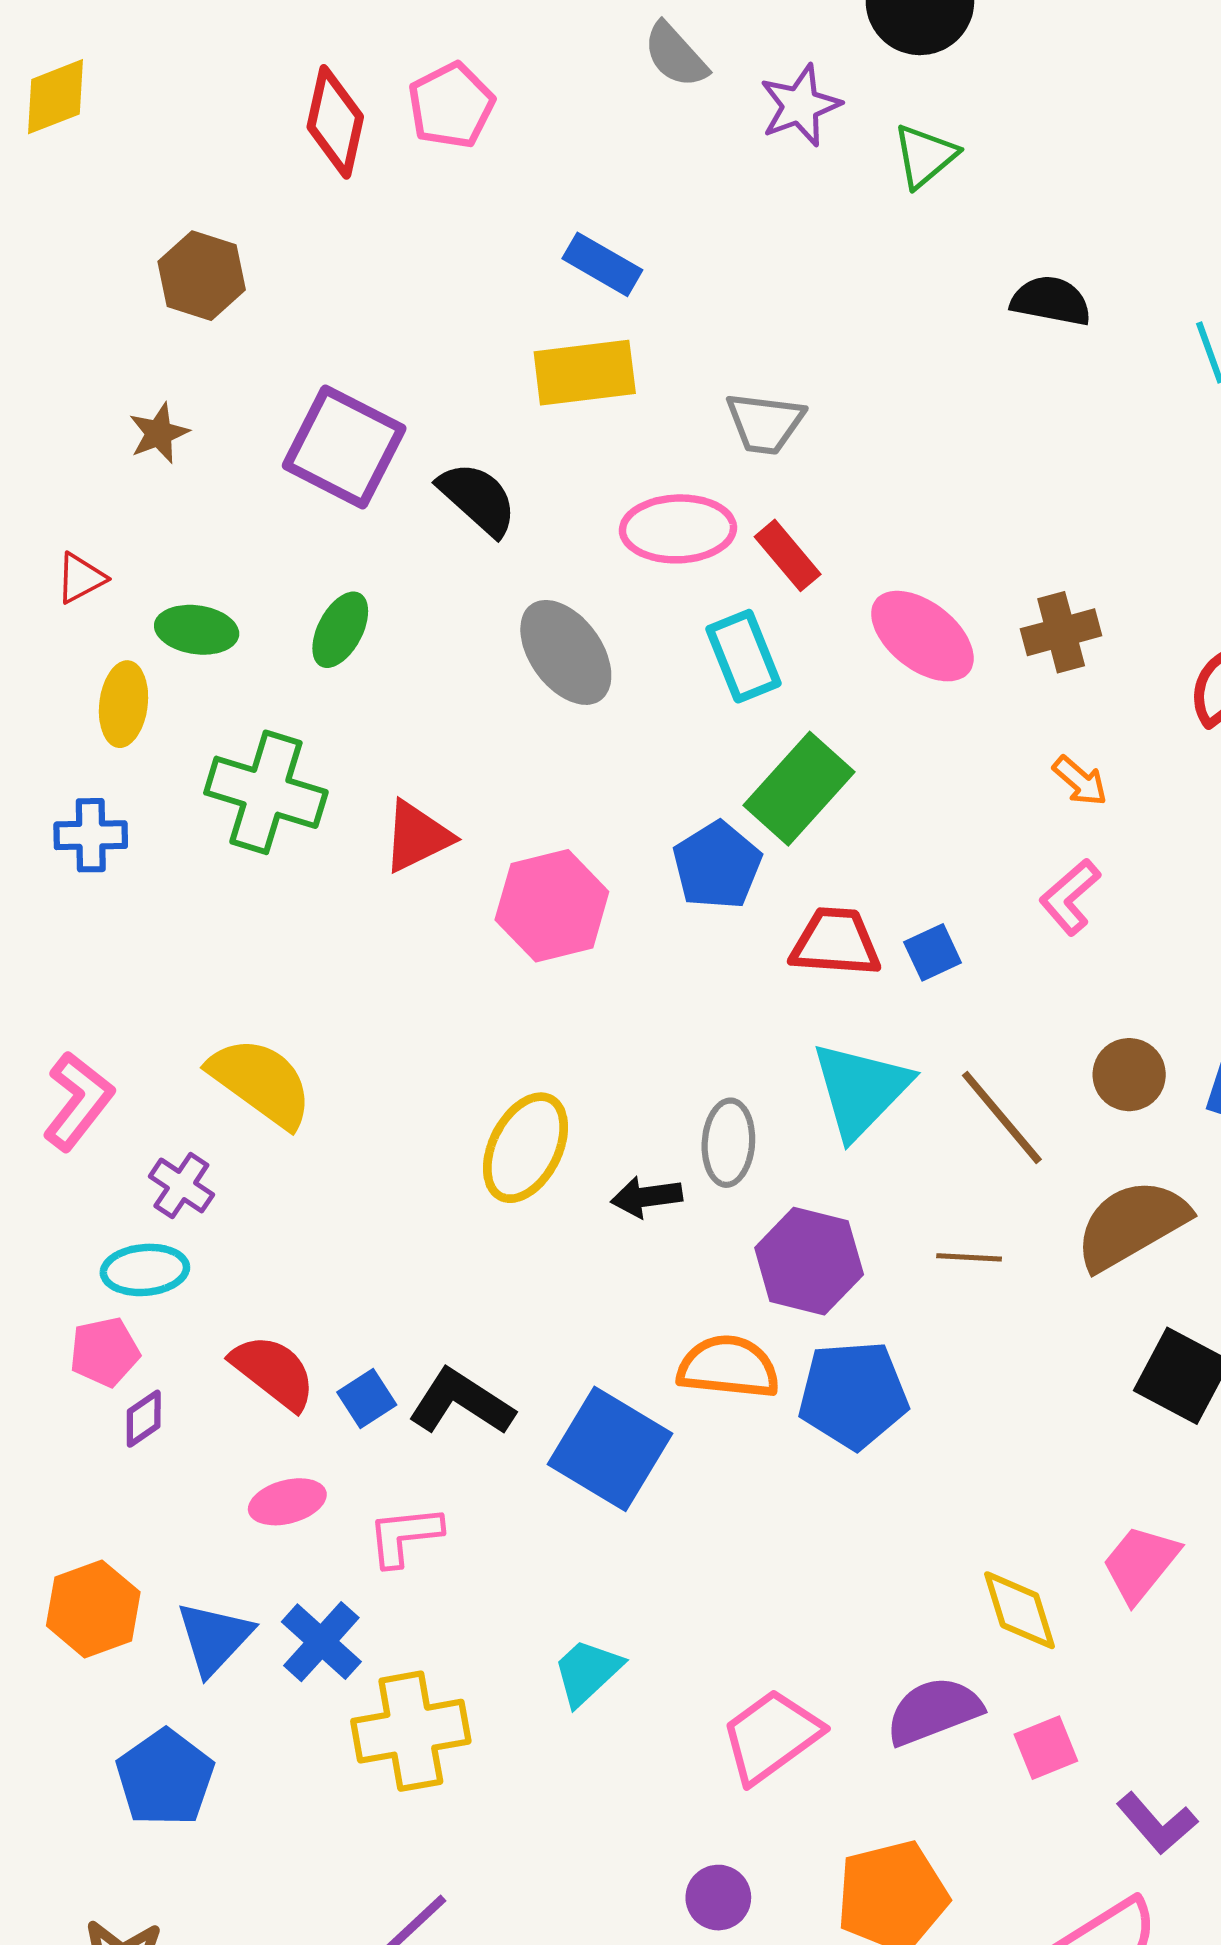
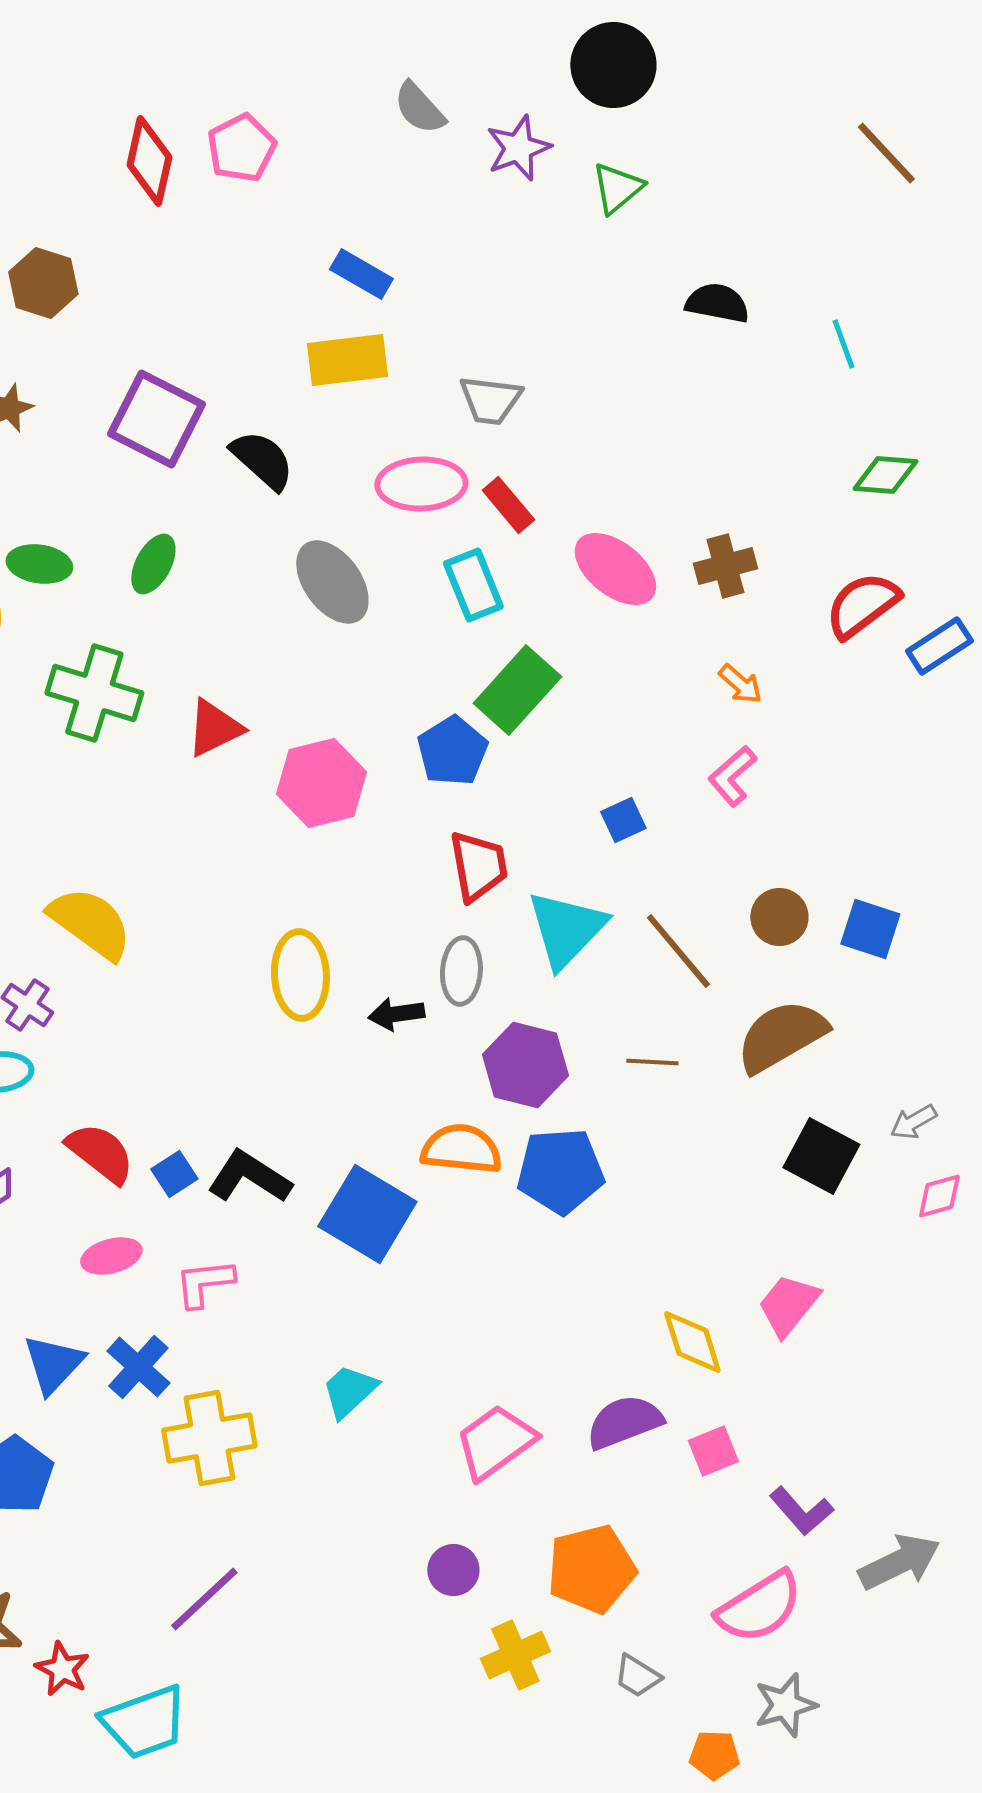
red trapezoid: (836, 942) -> (478, 866), moved, turned 76
yellow ellipse: (525, 1148) -> (300, 975), turned -30

